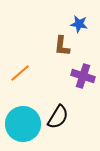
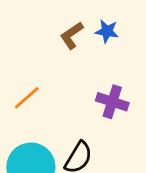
brown L-shape: (62, 46) -> (72, 35), moved, turned 50

